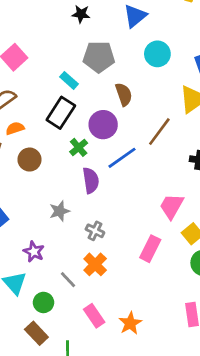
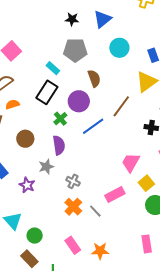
black star: (81, 14) -> (72, 19), moved
brown circle: (30, 160) -> (25, 139), moved
purple semicircle: (91, 180) -> (59, 145), moved
pink rectangle: (150, 249) -> (115, 195), turned 36
purple star: (34, 252) -> (27, 185), moved
gray line: (68, 280) -> (95, 211), moved
orange star: (130, 323) -> (100, 251), turned 30

